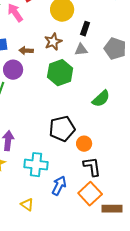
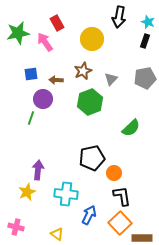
black rectangle: (85, 29) -> (145, 41), moved
gray pentagon: (115, 49) -> (145, 78), turned -30
gray triangle: (81, 50) -> (111, 79), turned -40

